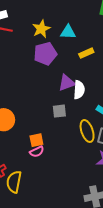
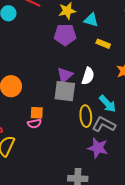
yellow rectangle: (86, 53) -> (103, 44), turned 32
purple triangle: (67, 83) -> (65, 75), moved, turned -36
gray square: (59, 111) -> (65, 91), size x1.6

